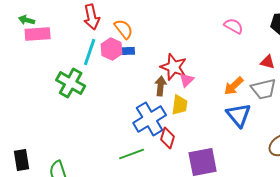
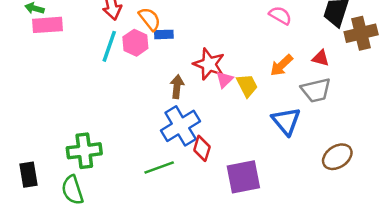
blue rectangle: (127, 51) -> (164, 34), moved
green cross: (71, 83) -> (84, 151), moved, turned -36
brown arrow: (161, 86) -> (177, 87), moved
orange arrow: (234, 86) -> (281, 65), moved
yellow trapezoid: (180, 105) -> (247, 85), moved, turned -35

